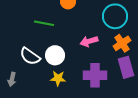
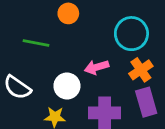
white circle: (55, 55) -> (67, 86), moved

